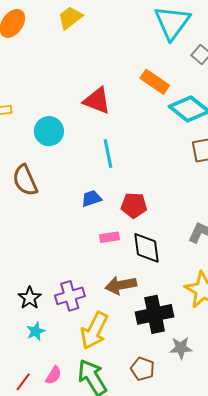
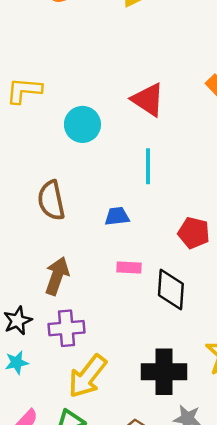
brown semicircle: (25, 180) -> (51, 200), moved
red pentagon: (134, 205) -> (194, 233), moved
brown arrow: (121, 285) -> (57, 276), moved, turned 108

